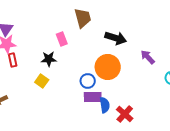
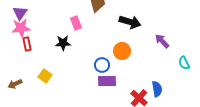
orange circle: (108, 67) -> (122, 51), size x0.7
yellow square: (42, 81) -> (45, 76), moved
blue semicircle: (105, 105) -> (157, 89), moved

